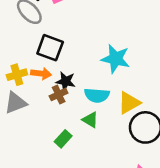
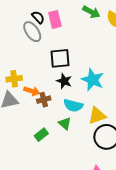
black square: (50, 48) -> (60, 58), moved, turned -35
orange arrow: (41, 74) -> (32, 91), moved
black star: (66, 81) -> (64, 81), moved

